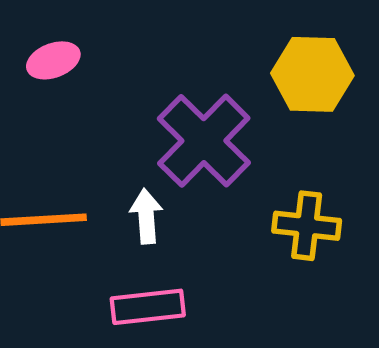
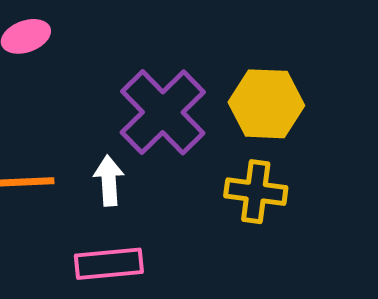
yellow hexagon: (312, 74) -> (266, 104), moved

